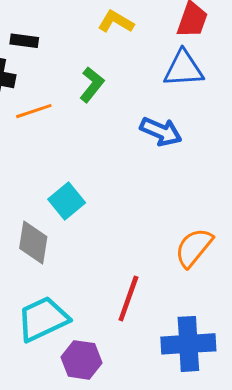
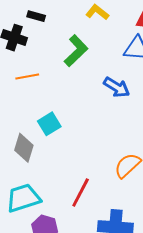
green L-shape: (92, 85) -> (76, 51), size x1.4
orange line: (34, 111) -> (27, 77), moved

